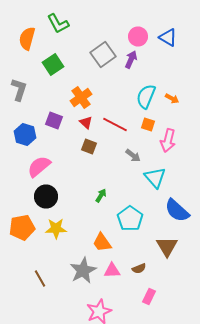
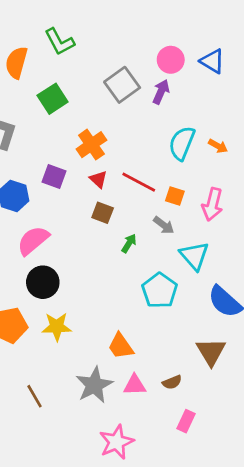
orange square: (148, 124) -> (175, 196), moved
green arrow: (101, 196) -> (129, 243), moved
cyan pentagon: (130, 218) -> (160, 291), moved

